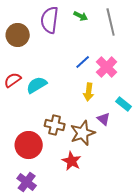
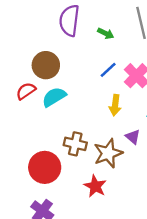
green arrow: (81, 16) -> (106, 33), moved
brown circle: (18, 35) -> (46, 65), moved

